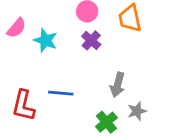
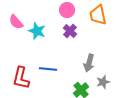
pink semicircle: (16, 28) -> (16, 22), turned 98

